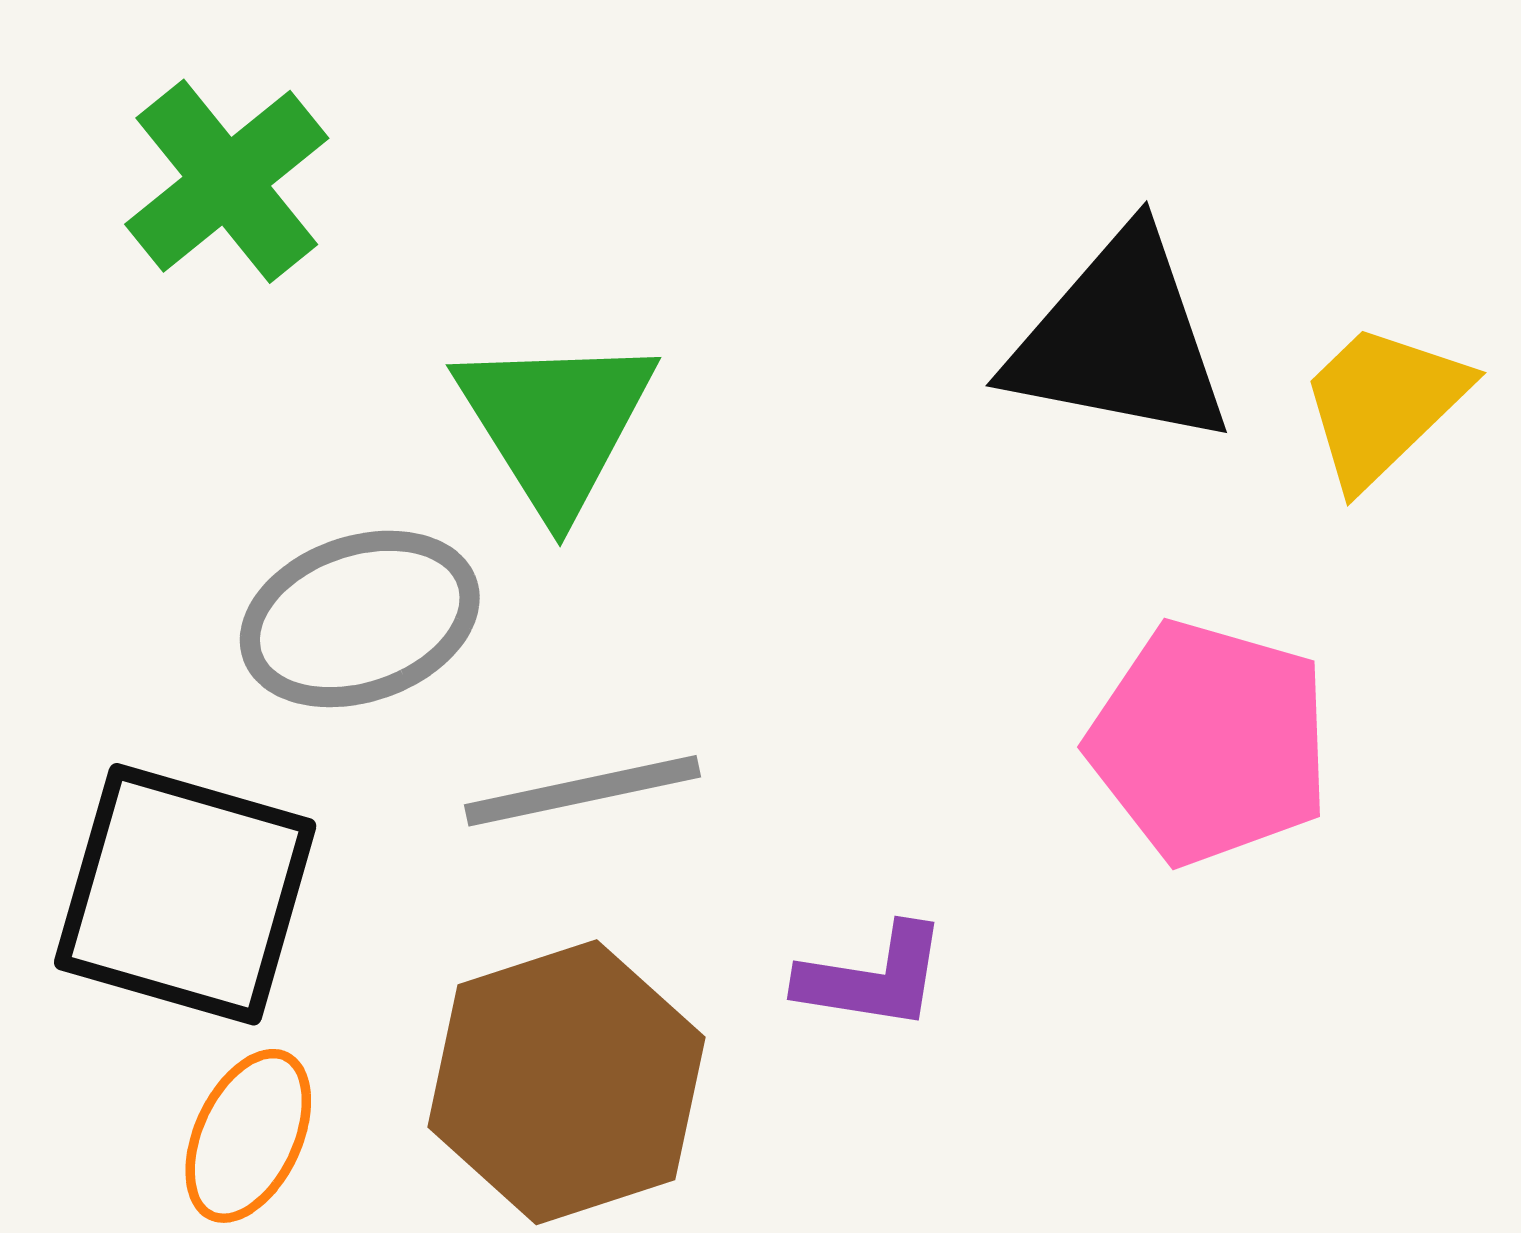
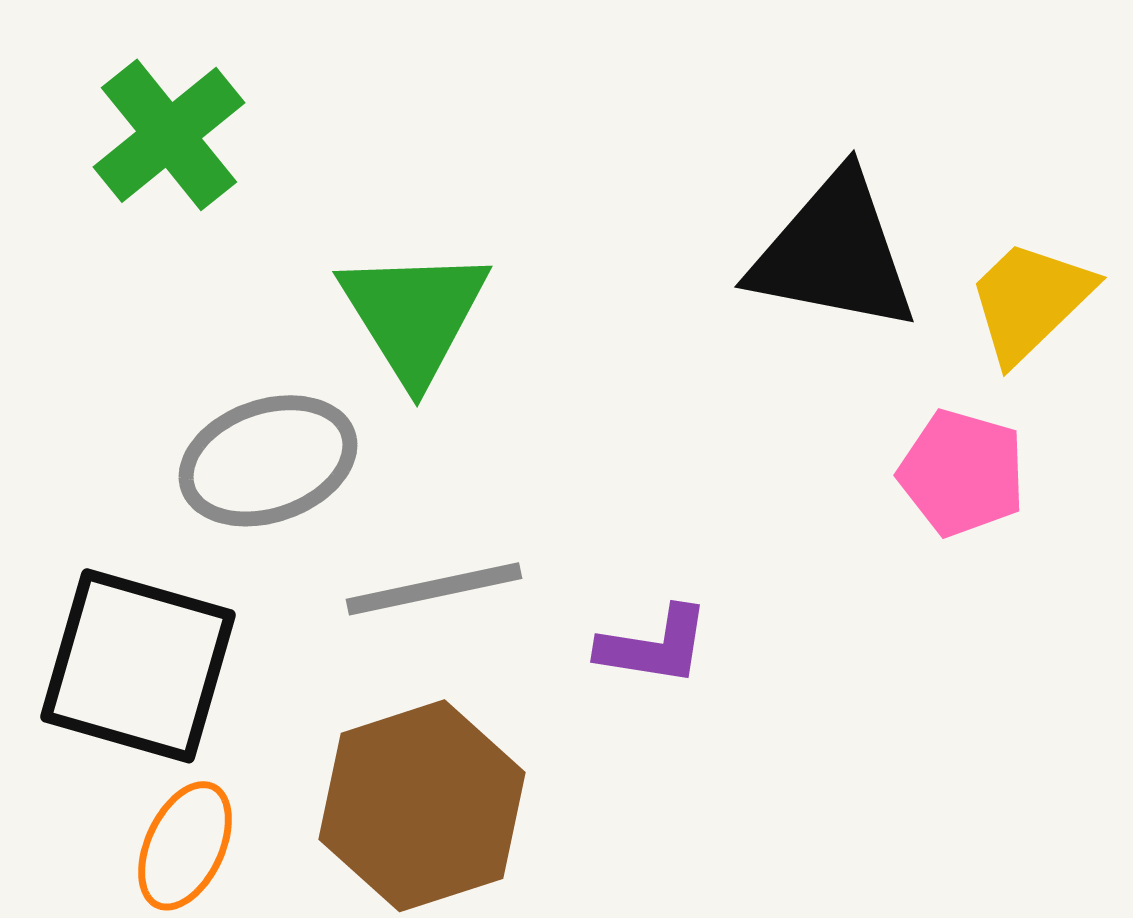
pink pentagon: (1210, 743) -> (962, 473), moved, size x0.7
purple L-shape: (873, 977) -> (654, 646), moved

